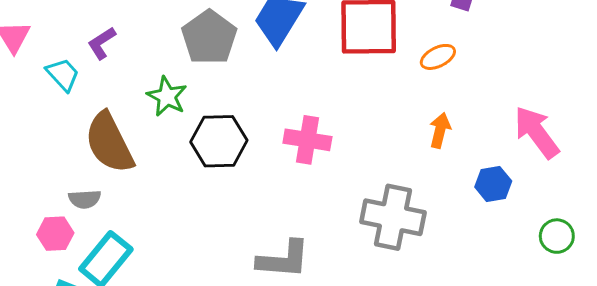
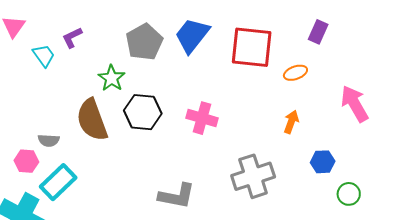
pink arrow: (537, 132) -> (355, 104), moved
brown semicircle: (109, 143) -> (92, 120), moved
gray cross: (393, 217) -> (253, 176), turned -36
green circle: (557, 236) -> (349, 194), moved

